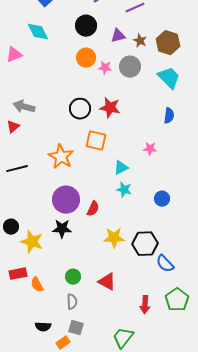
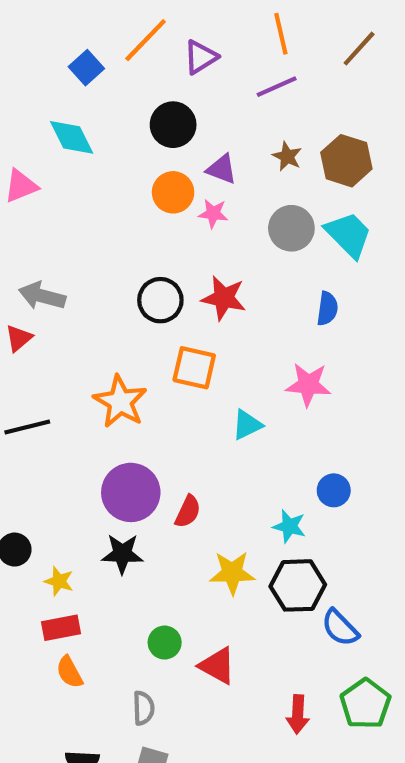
purple triangle: (118, 36) -> (222, 169), moved, turned 35
gray circle: (130, 67) -> (291, 228), moved
blue semicircle: (169, 116) -> (327, 309), moved
pink star: (150, 149) -> (308, 385), size x1.5
cyan star: (124, 190) -> (289, 526), moved
yellow star: (32, 242) -> (59, 581), size x0.6
red rectangle: (18, 274) -> (61, 628), moved
green circle: (73, 277) -> (165, 643), moved

